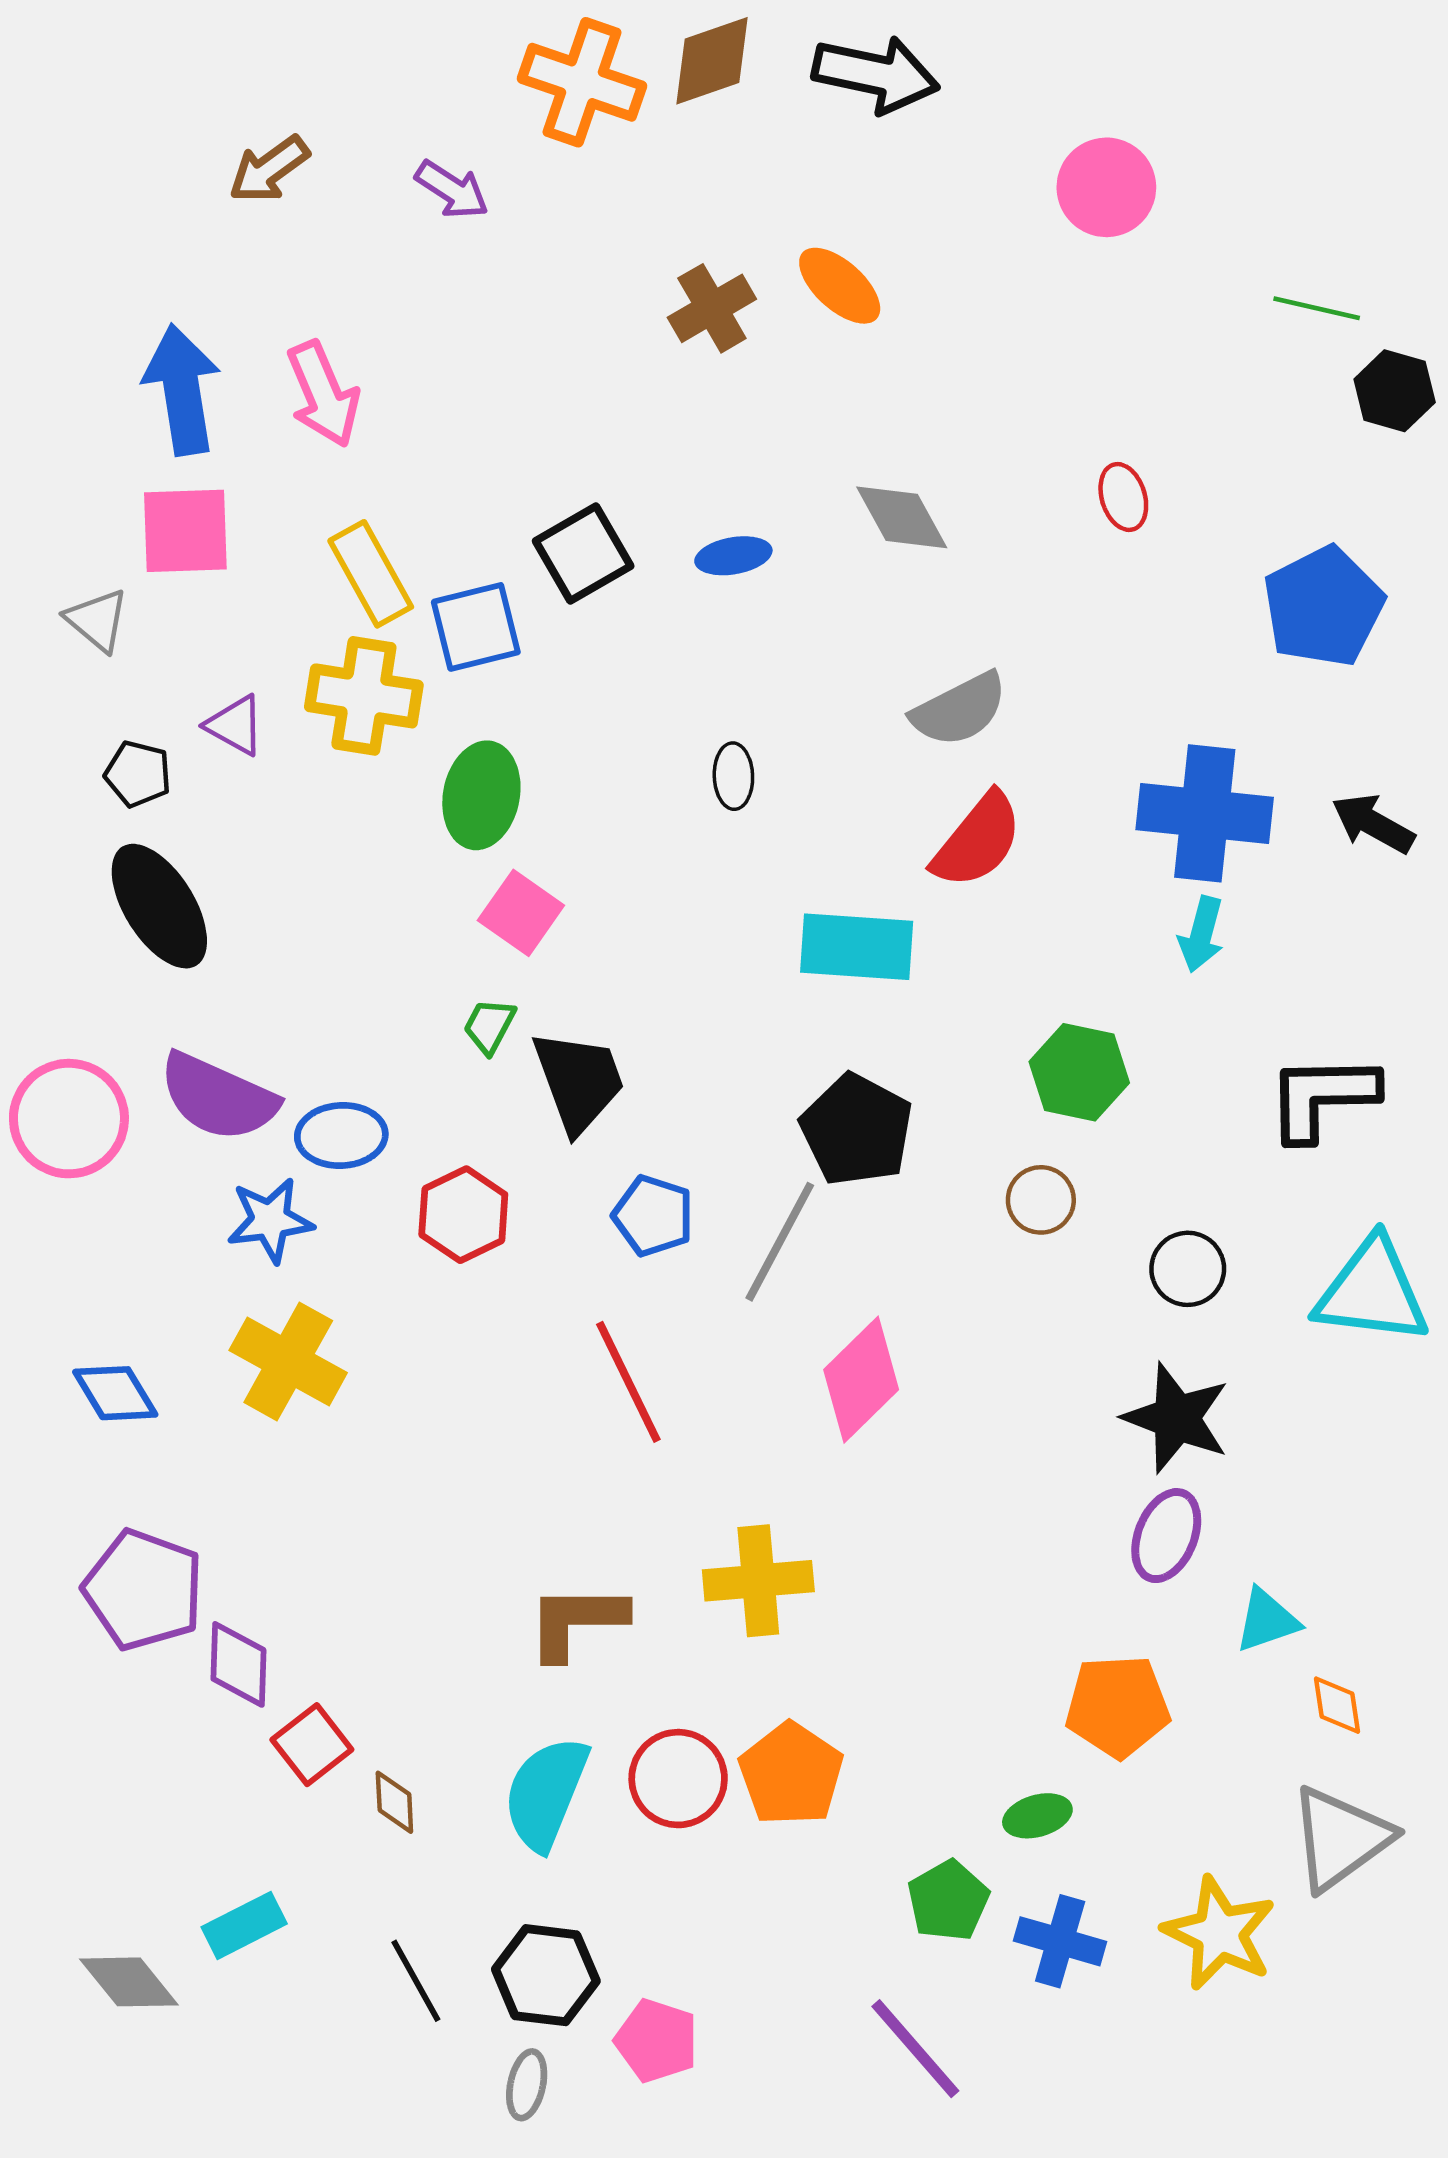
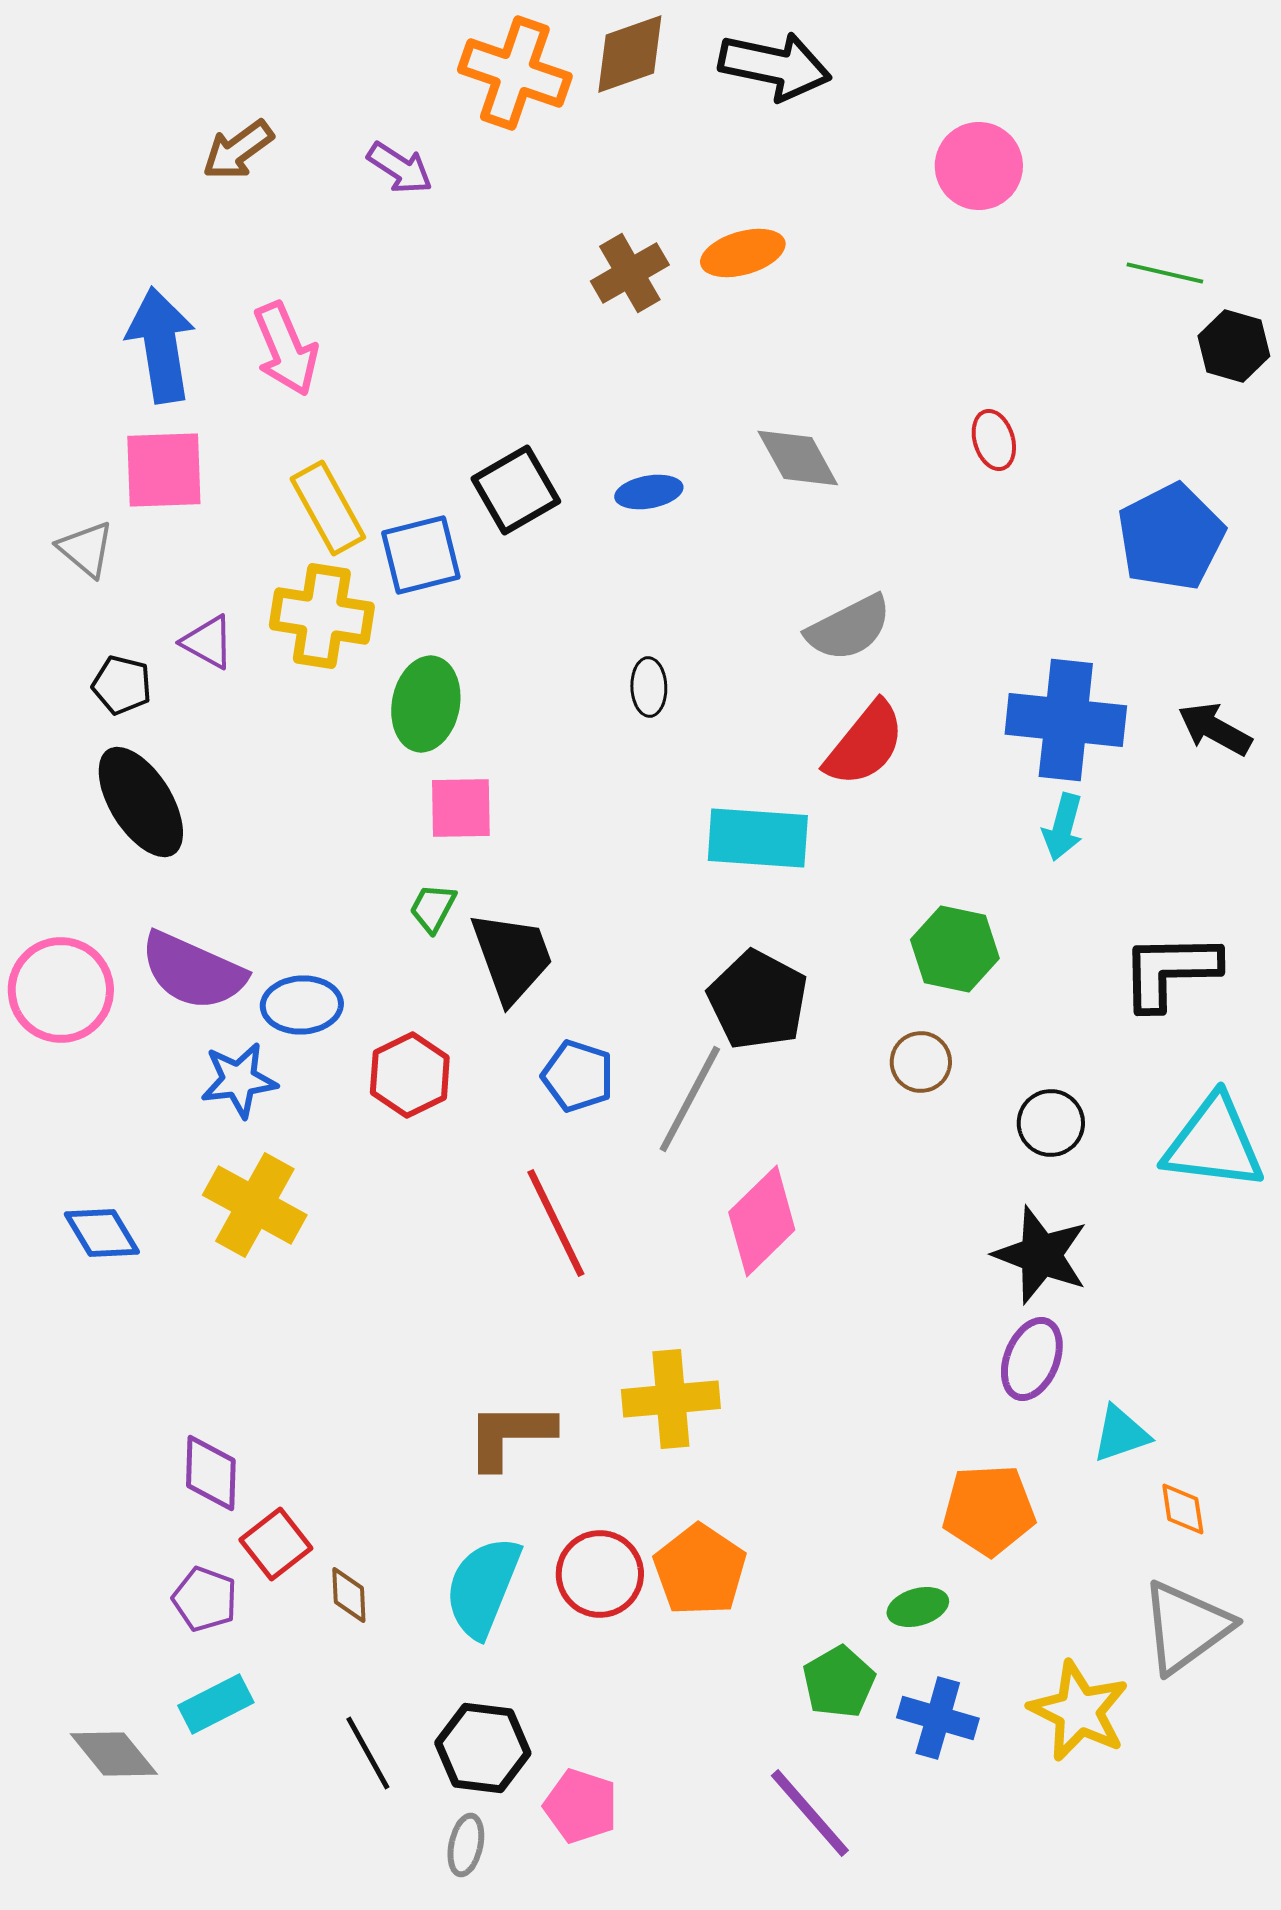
orange ellipse: (840, 286) -> (743, 253), turned -58
pink square: (521, 913) -> (461, 808), turned -36
purple pentagon: (144, 1590) -> (205, 1599), moved, size x0.6

